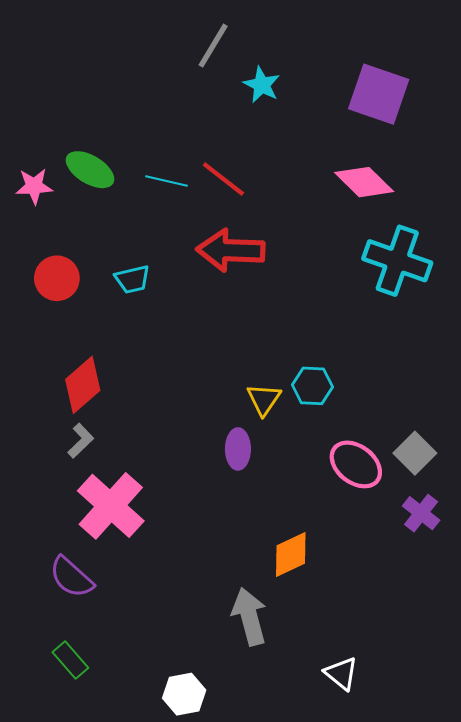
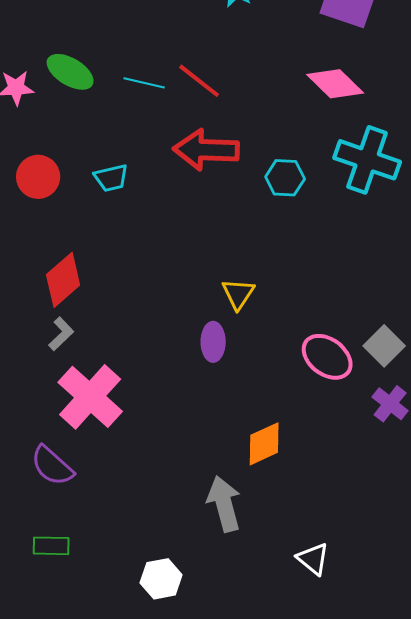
cyan hexagon: (312, 386) -> (285, 178), moved
green rectangle: (70, 660) -> (51, 546), turned -48

